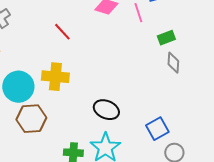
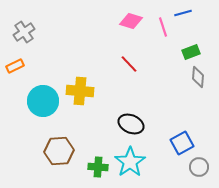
red line: (62, 32) -> (129, 64), moved
brown hexagon: (31, 119) -> (59, 151), moved

